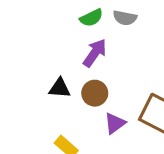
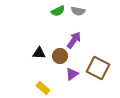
purple arrow: (95, 53) -> (74, 40), moved

